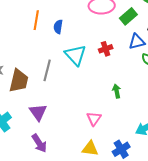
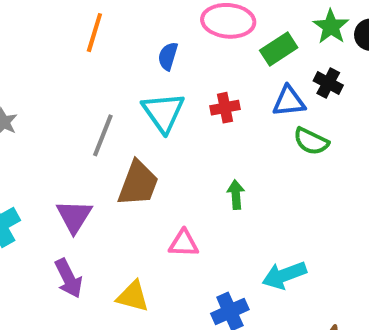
blue semicircle: (58, 27) -> (168, 56), moved
brown trapezoid: (19, 81) -> (138, 184), moved
pink triangle: (94, 119) -> (184, 243), turned 49
yellow triangle: (90, 148) -> (133, 296), moved

